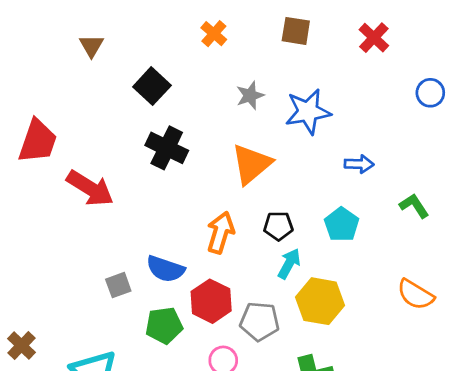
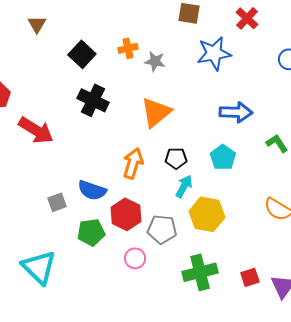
orange cross: (214, 34) -> (128, 48), moved, turned 36
gray star: (250, 95) -> (155, 61), turned 30
blue star: (308, 112) -> (214, 53), moved
blue arrow: (359, 164) -> (236, 112), size x1.5

